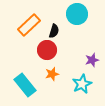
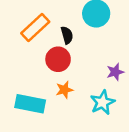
black semicircle: (54, 31) -> (67, 35), turned -32
cyan rectangle: (25, 85) -> (30, 104), turned -40

